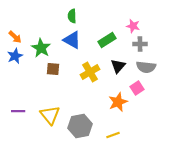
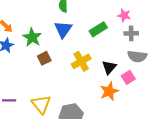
blue triangle: (72, 40) -> (63, 29), turned 36
black triangle: (118, 66) -> (109, 67), moved
brown square: (53, 69) -> (44, 58), turned -32

